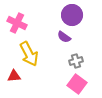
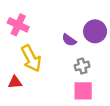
purple circle: (72, 15) -> (95, 31), moved
pink square: (77, 84) -> (83, 91), turned -36

